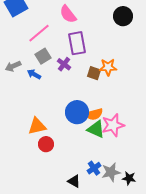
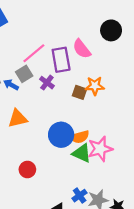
pink semicircle: (68, 14) -> (82, 49), moved
pink line: (39, 33) -> (34, 53), moved
blue arrow: (34, 74) -> (11, 85), moved
orange triangle: (37, 126) -> (18, 118), moved

